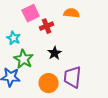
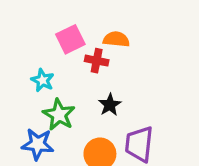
orange semicircle: (72, 13) -> (116, 39), moved
red cross: (47, 26) -> (97, 61), turned 32

